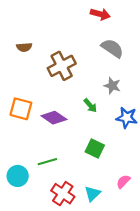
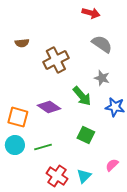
green arrow: (90, 106) -> (82, 96), size x1.5
orange square: (21, 109) -> (18, 117), moved
cyan circle: (18, 176) -> (15, 145), moved

